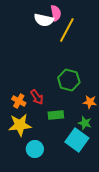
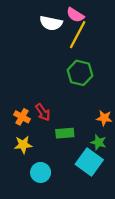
pink semicircle: (56, 13) -> (75, 15), moved, turned 133
green hexagon: (69, 80) -> (80, 73), moved
yellow star: (20, 125) -> (23, 145), size x0.7

